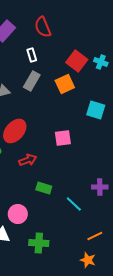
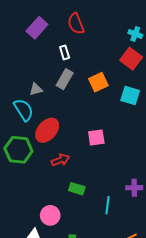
red square: (77, 61) -> (131, 59), moved
cyan cross: (101, 62) -> (135, 34), moved
cyan square: (96, 110) -> (130, 95), moved
cyan line: (74, 204) -> (108, 205), turned 54

